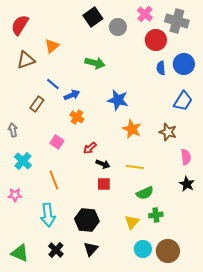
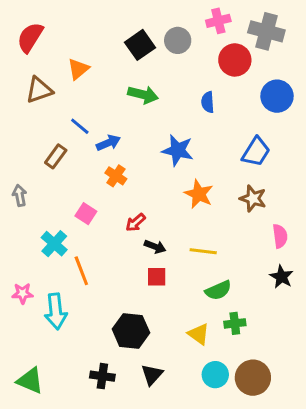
pink cross: (145, 14) -> (218, 21), turned 35
black square: (93, 17) -> (140, 45), moved
blue semicircle: (161, 68) -> (208, 102), moved
blue trapezoid: (183, 101) -> (256, 152), moved
cyan cross: (23, 161) -> (54, 244), moved
cyan arrow: (48, 215) -> (56, 311), moved
yellow triangle: (132, 222) -> (199, 334), turned -35
black triangle: (91, 249) -> (152, 375), moved
black cross: (56, 250) -> (102, 376), moved, turned -35

